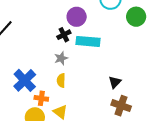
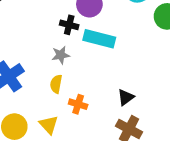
black cross: (64, 35) -> (69, 25), turned 32
orange cross: (41, 98) -> (78, 104), moved

